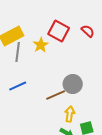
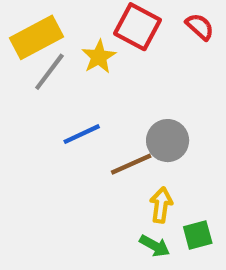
gray line: (18, 52) -> (49, 72), turned 30
blue line: (18, 86) -> (82, 134), moved

